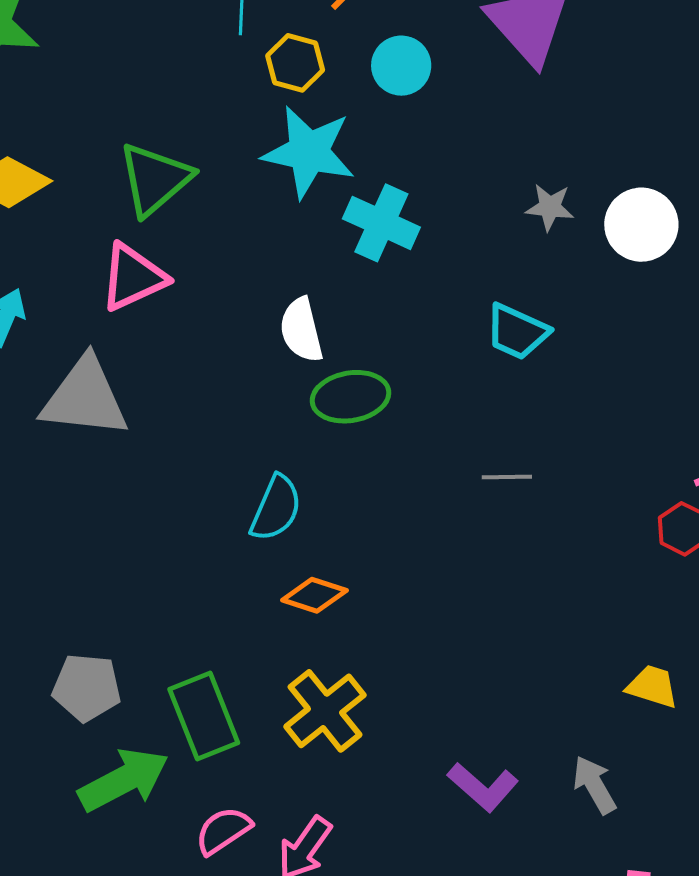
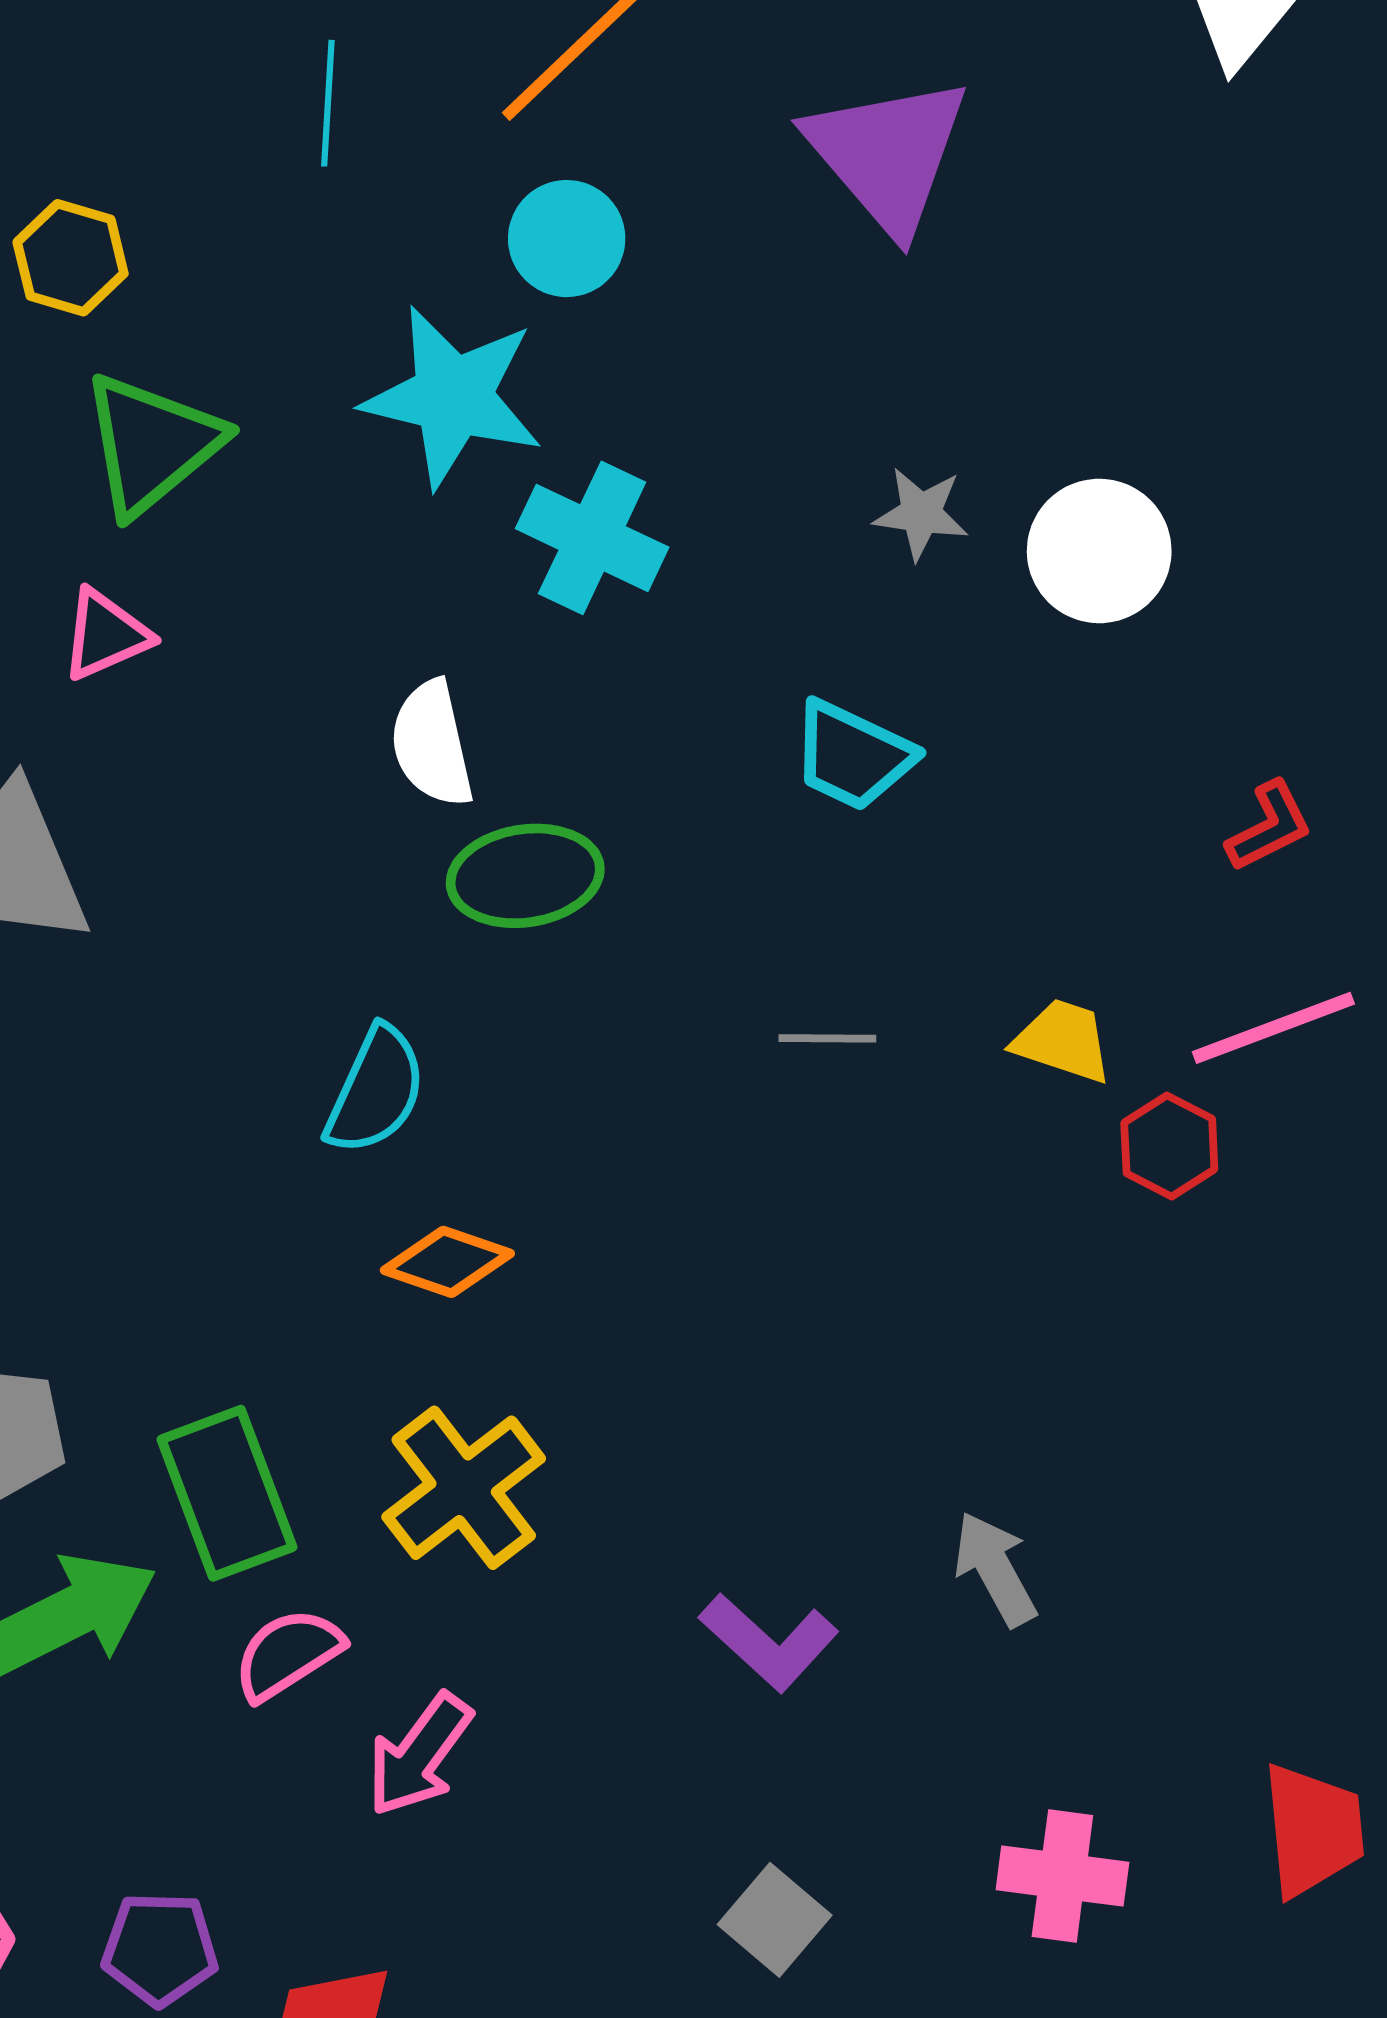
yellow hexagon: (295, 63) -> (71, 258), moved
cyan circle: (401, 66) -> (567, 239), moved
pink triangle: (133, 277) -> (106, 635), size x0.7
yellow trapezoid: (652, 686) -> (1063, 1041), moved
gray arrow: (594, 785) -> (995, 1569), moved
pink semicircle: (223, 831) -> (288, 1654), moved

